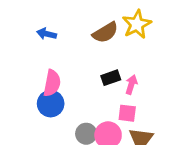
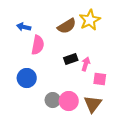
pink semicircle: (52, 83) -> (38, 45), moved
pink square: (127, 113) -> (100, 79), moved

